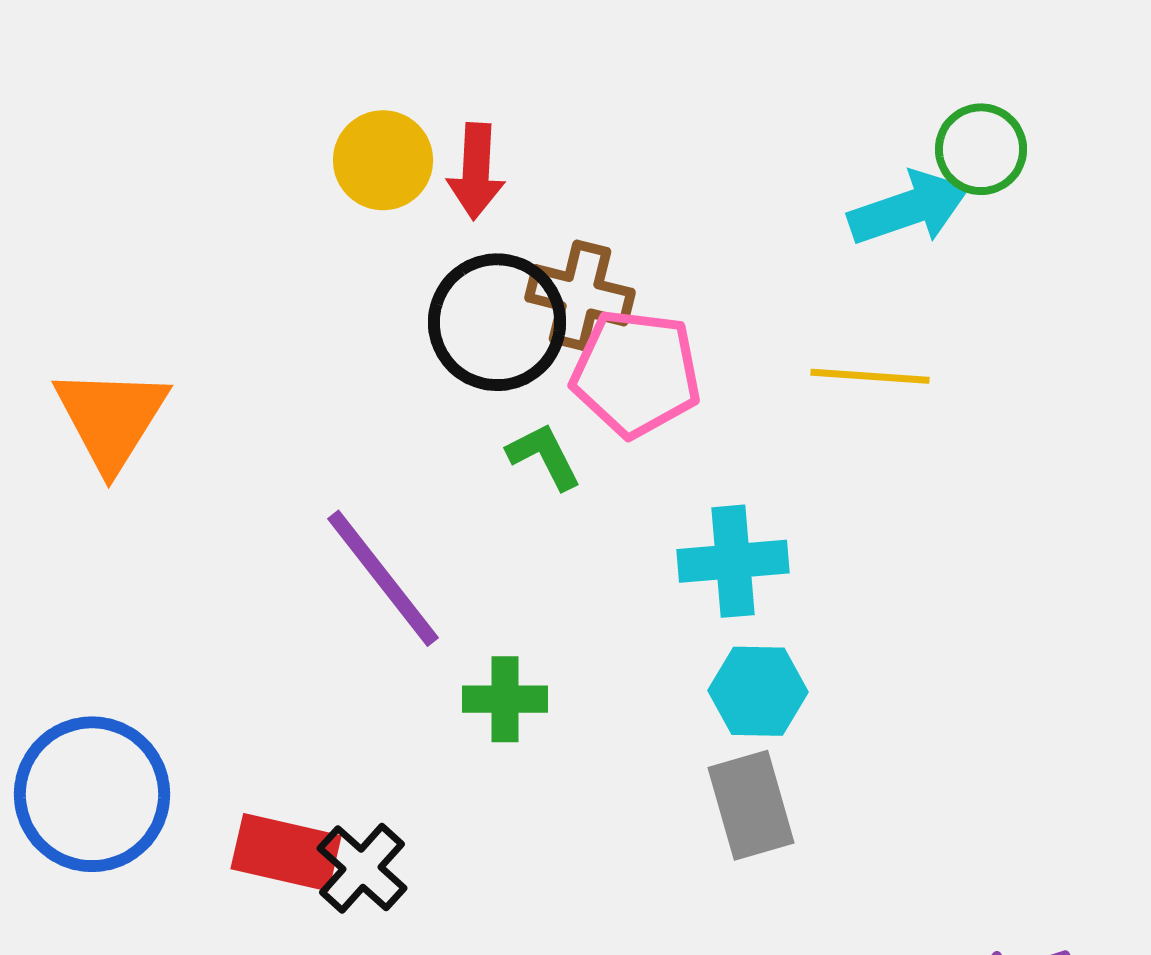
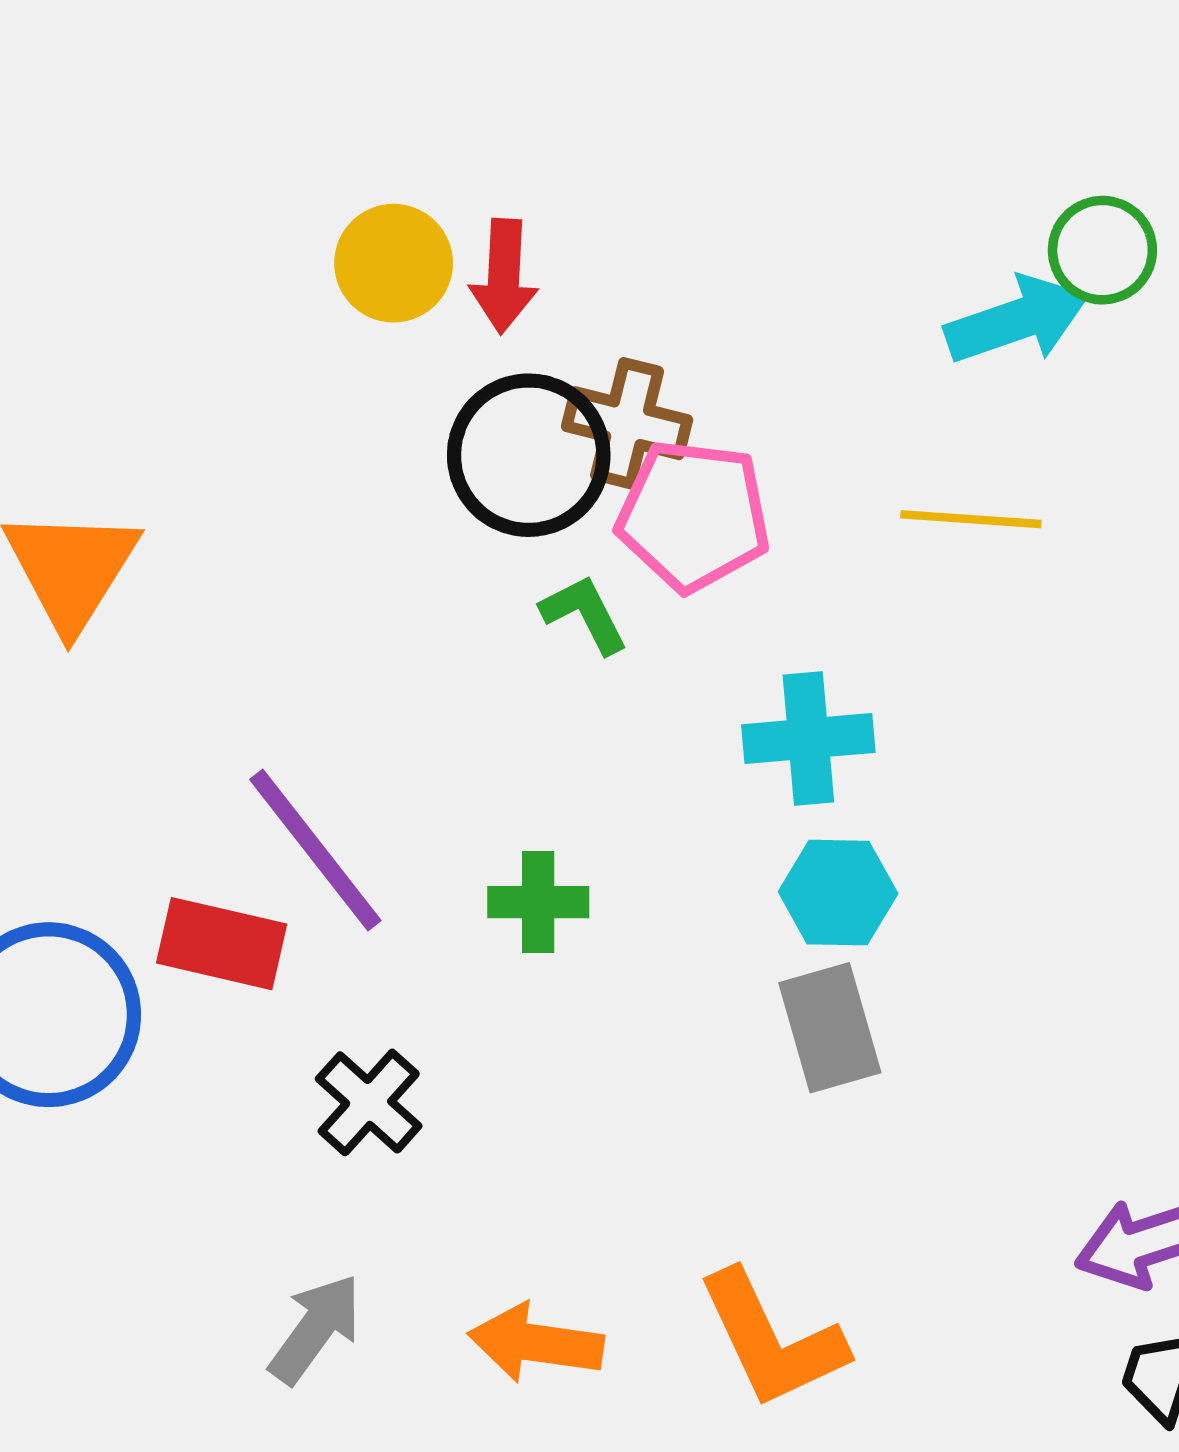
purple line: (383, 578) -> (315, 850), moved
red rectangle: (286, 852) -> (222, 944), moved

